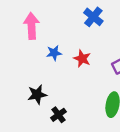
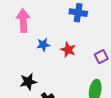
blue cross: (93, 17) -> (78, 13), turned -30

